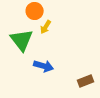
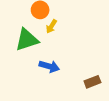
green triangle: (22, 40) -> (27, 40), turned 50

